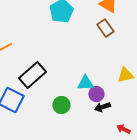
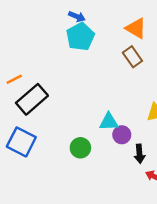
black rectangle: (32, 75) -> (32, 99), moved
black arrow: (102, 107) -> (140, 154), moved, turned -77

